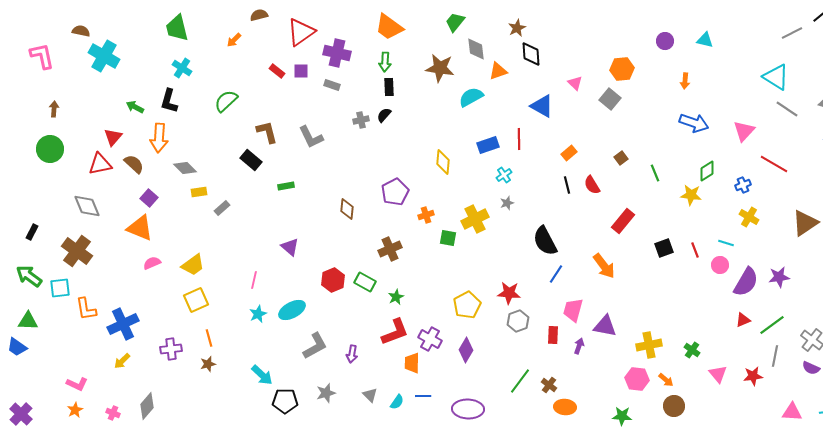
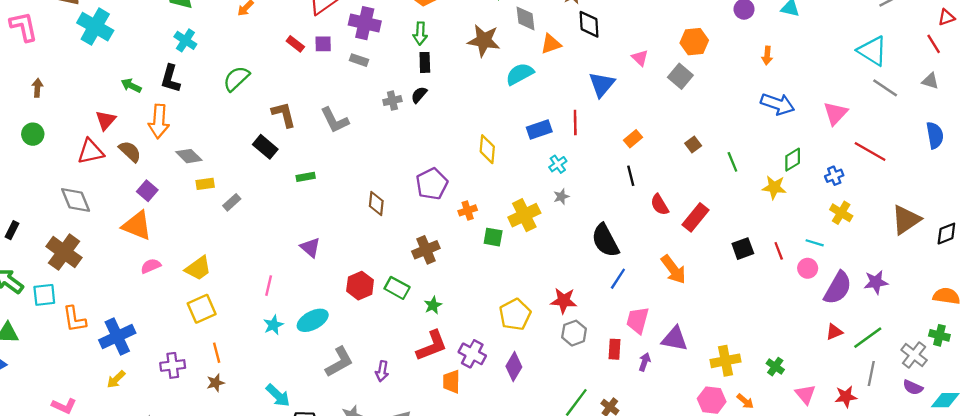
blue triangle: (542, 106) -> (602, 84), turned 40
green circle: (50, 149) -> (33, 134), size x0.7
red semicircle: (592, 185) -> (660, 205), moved

